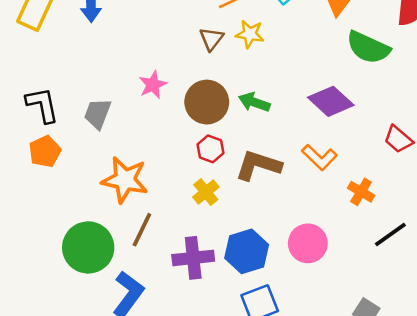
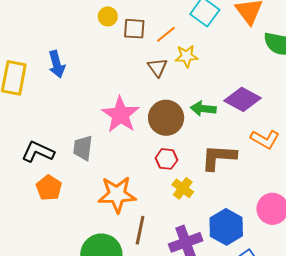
pink star: (153, 85) -> (120, 115), size x1.6
purple diamond: (331, 101) -> (243, 99), moved
black L-shape: (42, 105) -> (38, 152), turned -40
red hexagon: (210, 149) -> (166, 159), moved

